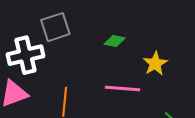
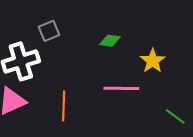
gray square: (55, 27) -> (49, 31), size x0.7

